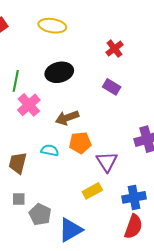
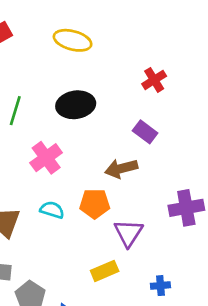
pink cross: (29, 105) -> (46, 158), moved
brown arrow: (67, 118) -> (121, 168), moved
blue cross: (134, 197) -> (160, 286), size x0.6

